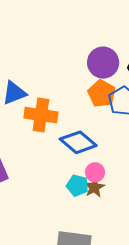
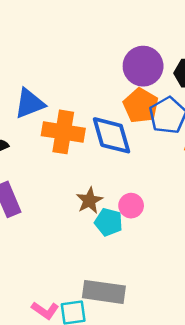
blue diamond: (78, 142) -> (112, 135), moved, turned 33
brown star: (94, 187) -> (89, 200), moved

